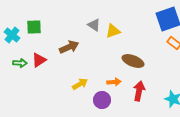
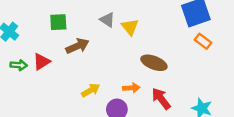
green square: (34, 27) -> (58, 22), moved
yellow triangle: (113, 31) -> (130, 27), turned -49
red arrow: (139, 91) -> (161, 99), turned -48

